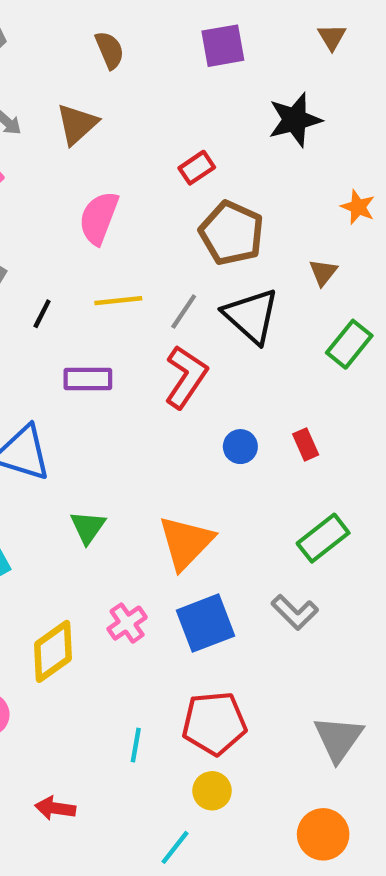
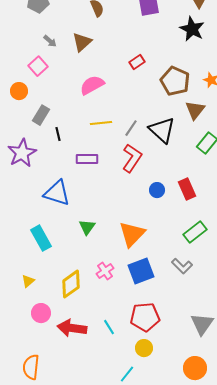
black star: (295, 120) -> (192, 29), moved, turned -30
pink semicircle: (99, 218) -> (92, 85), turned 40
brown pentagon: (232, 233) -> (175, 81), moved
brown triangle: (323, 272) -> (195, 110), size x1.5
black line: (42, 314) -> (58, 134), moved, turned -40
red rectangle: (306, 444) -> (187, 189), size x1.5
cyan line: (136, 745) -> (109, 327), turned -42
red arrow: (55, 808) -> (72, 328), moved, size x1.6

